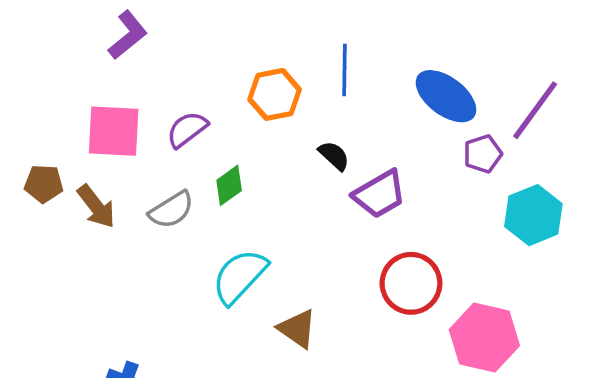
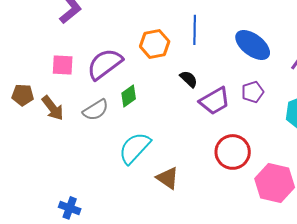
purple semicircle: (187, 129) -> (105, 64), size x1.5
pink square: (114, 131) -> (63, 65), size x0.7
purple pentagon: (483, 154) -> (253, 92), moved

